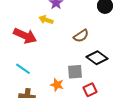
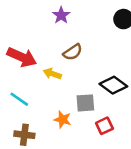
yellow arrow: (46, 20) -> (52, 74), moved
brown semicircle: (81, 36) -> (73, 52), moved

